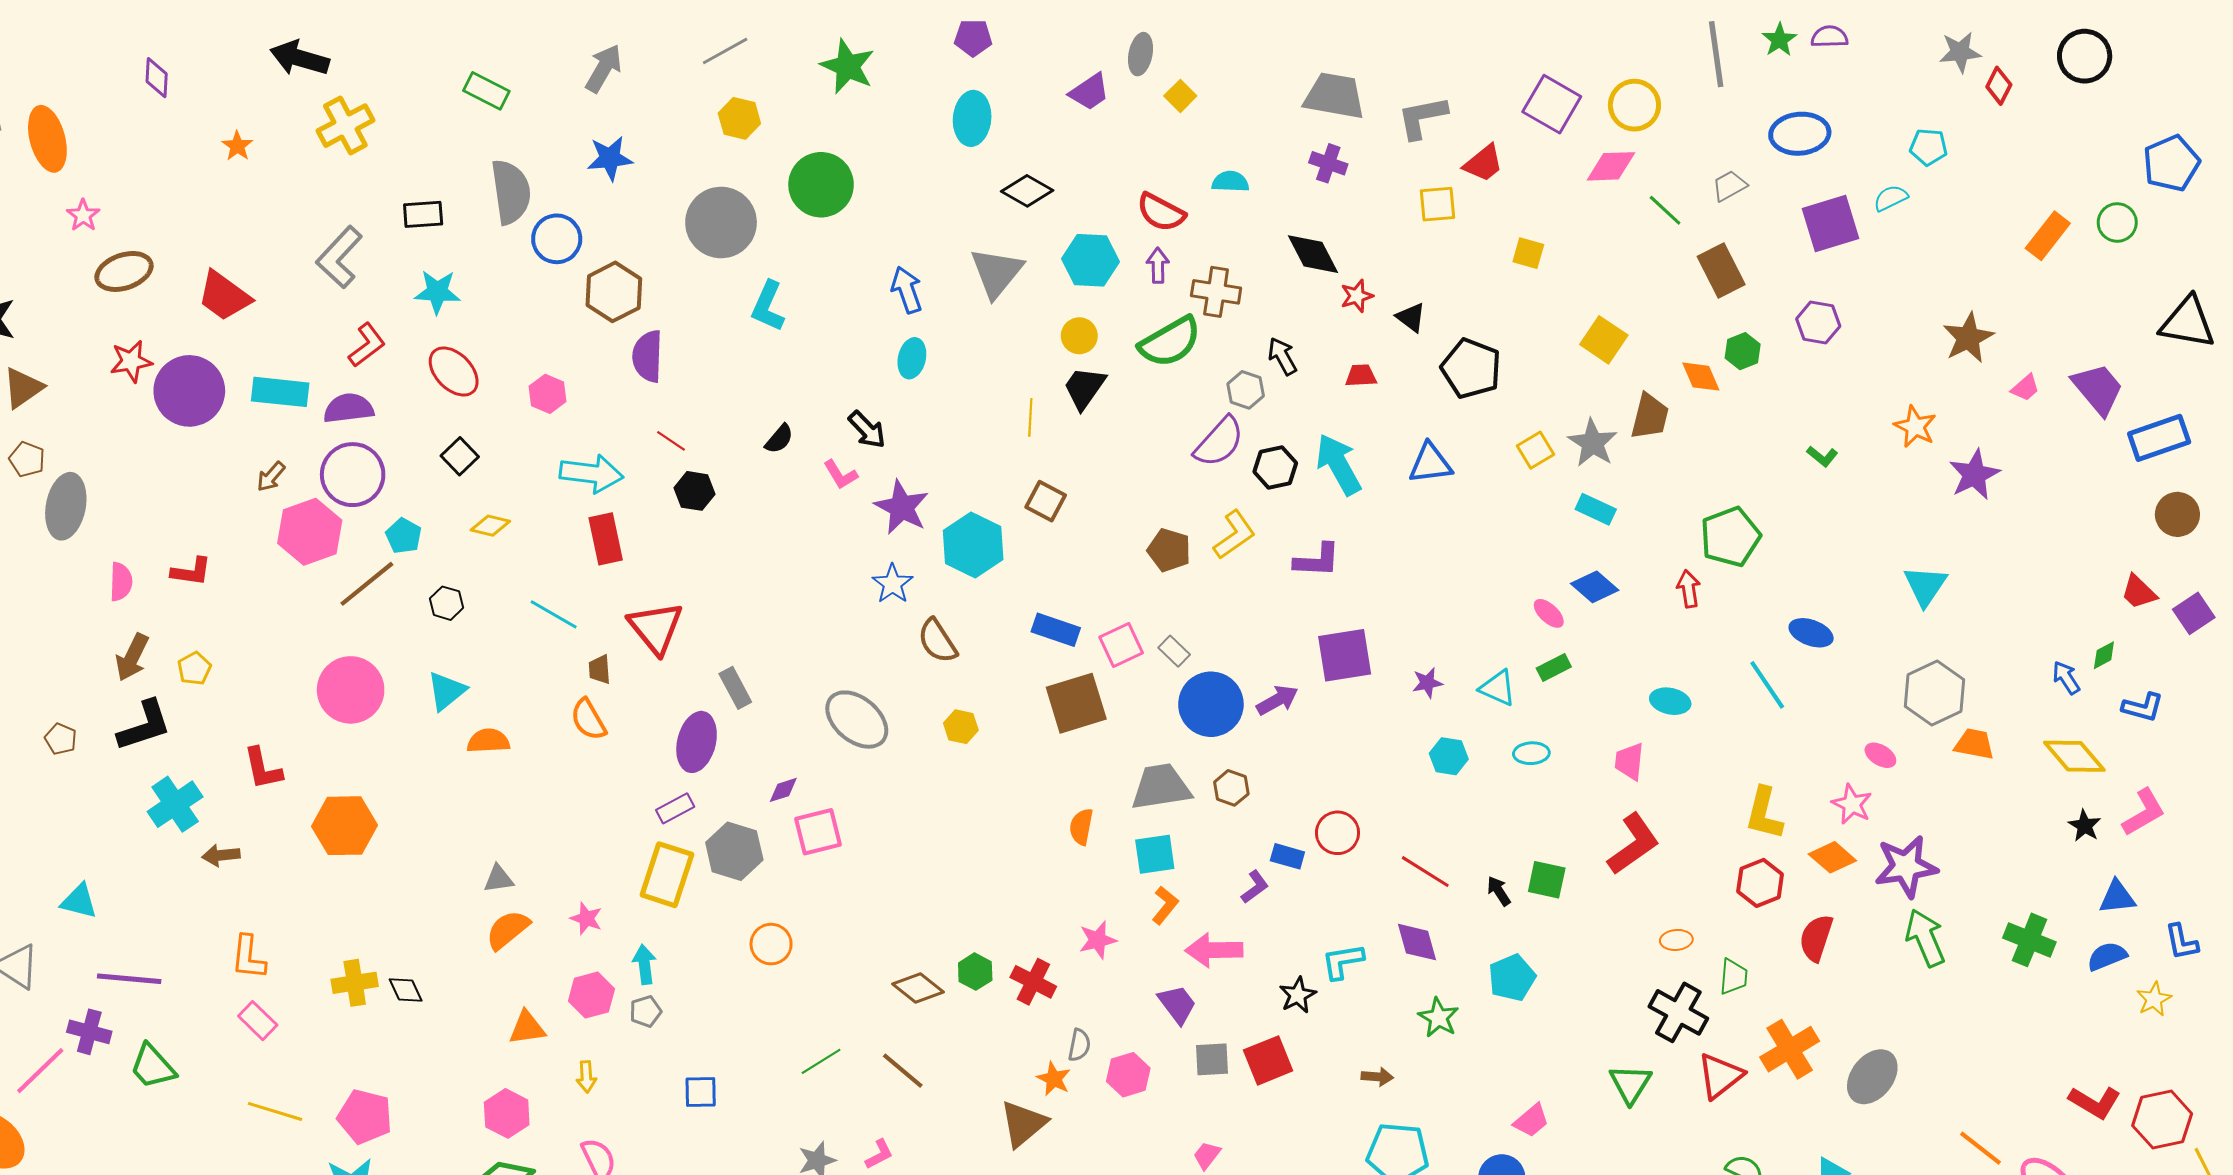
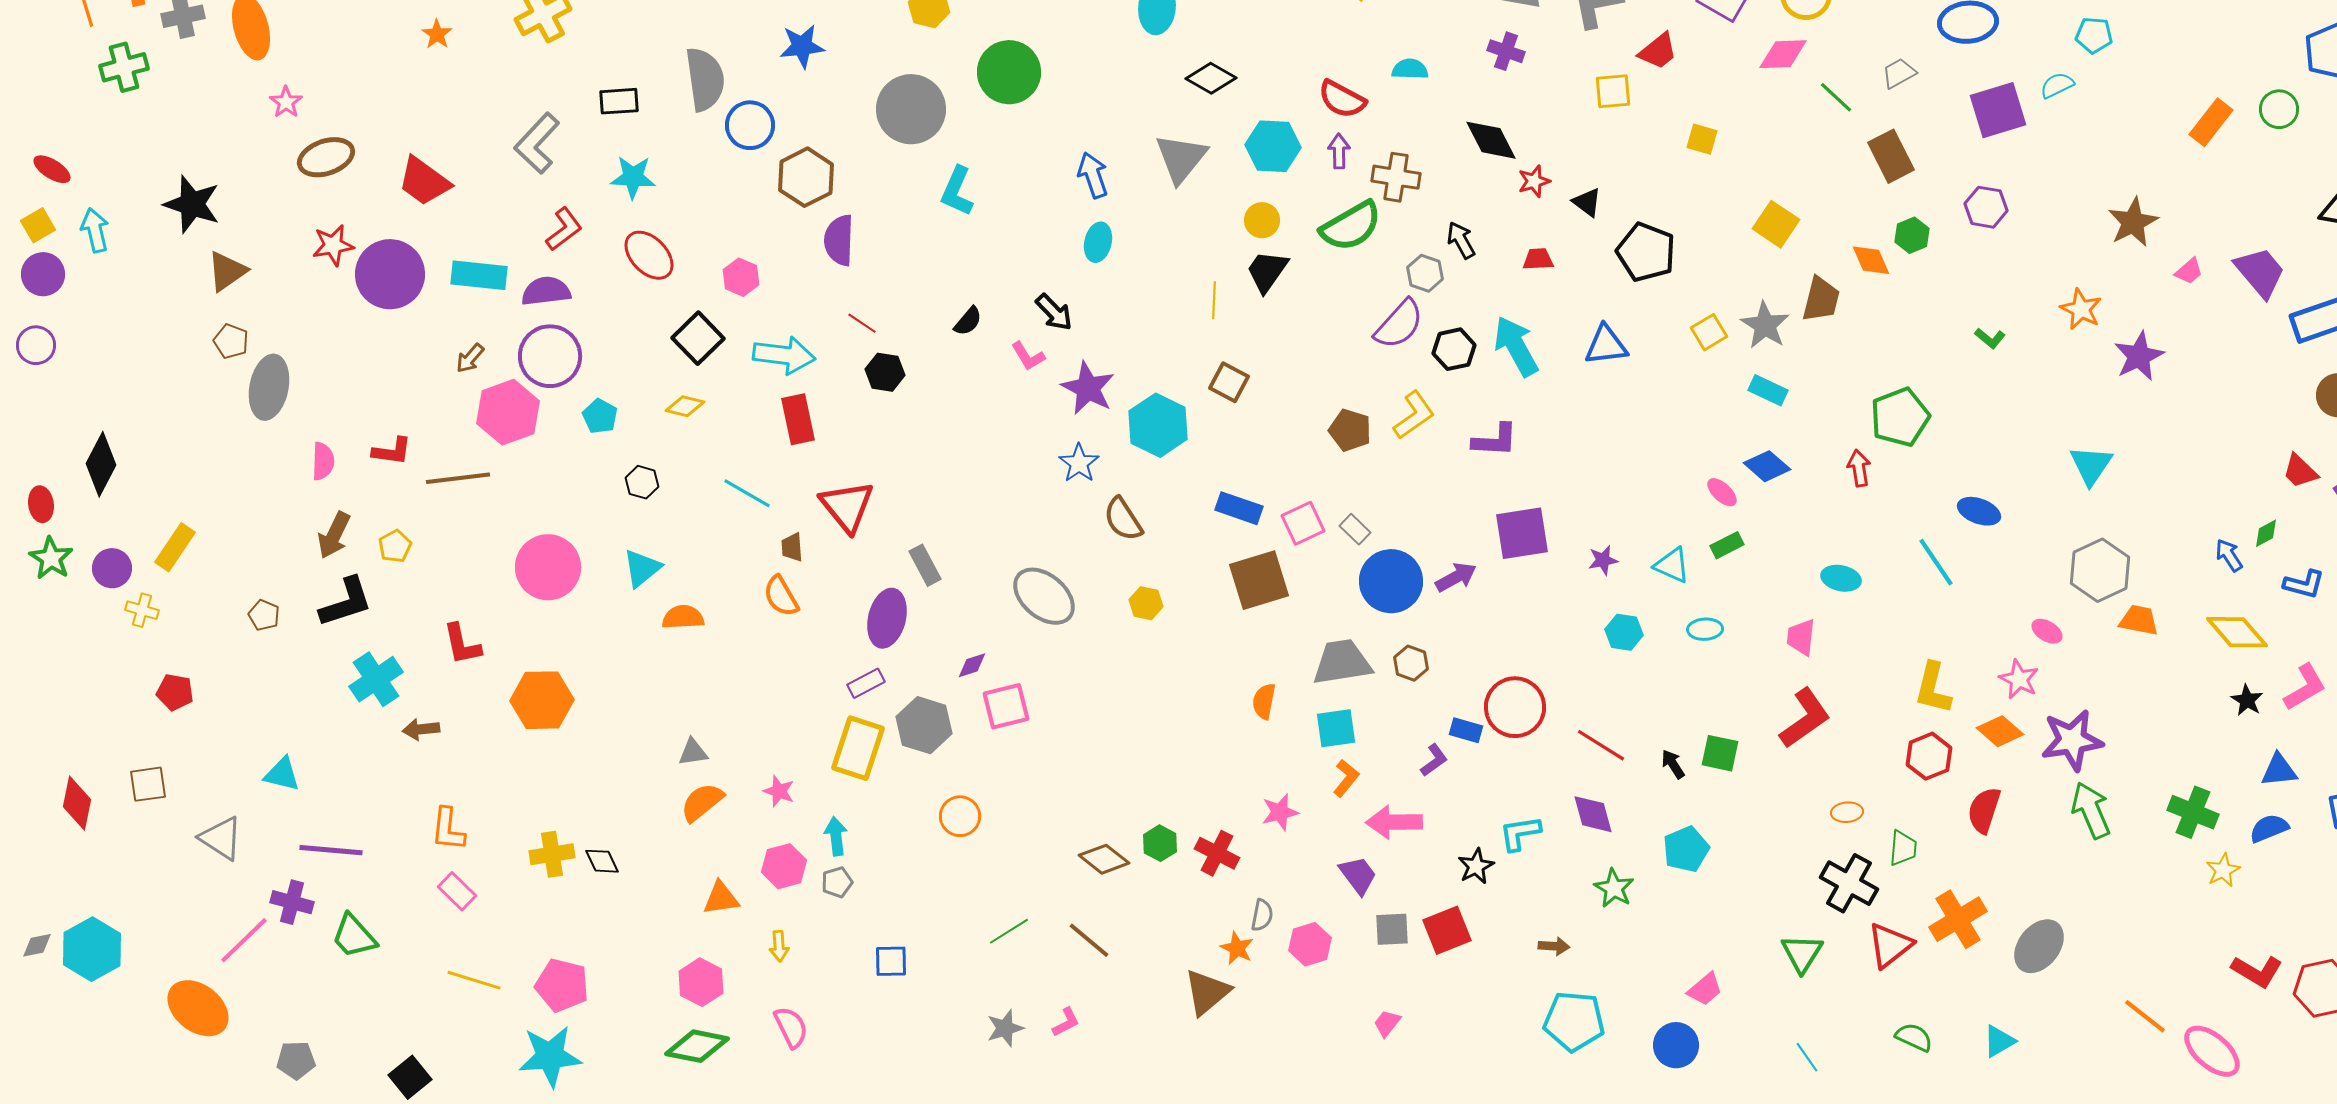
black square: (460, 456) -> (698, 338), moved, size x1.4
brown line: (367, 584) -> (458, 478), moved, turned 32
red circle: (1337, 833) -> (1515, 707), size x1.4
yellow star: (2154, 999) -> (2223, 870), moved

